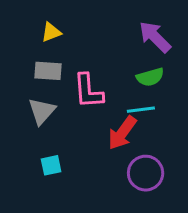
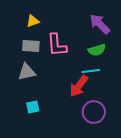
pink L-shape: (88, 91) -> (57, 45), moved
gray triangle: (42, 111) -> (27, 72), turned 36

